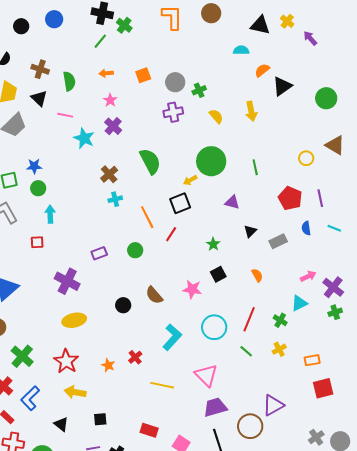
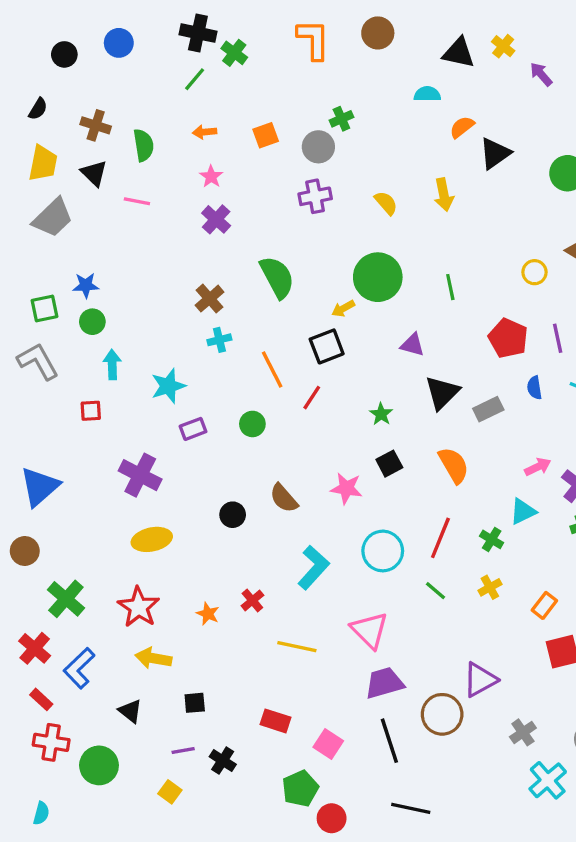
green cross: (199, 90) -> (341, 119), moved
cyan star: (84, 138) -> (168, 386), moved, turned 30
black triangle: (250, 231) -> (442, 393), size x1.6
orange semicircle: (257, 275) -> (454, 465), size x1.6
orange rectangle: (312, 360) -> (544, 605), turned -42
gray cross: (316, 437) -> (523, 732), moved

